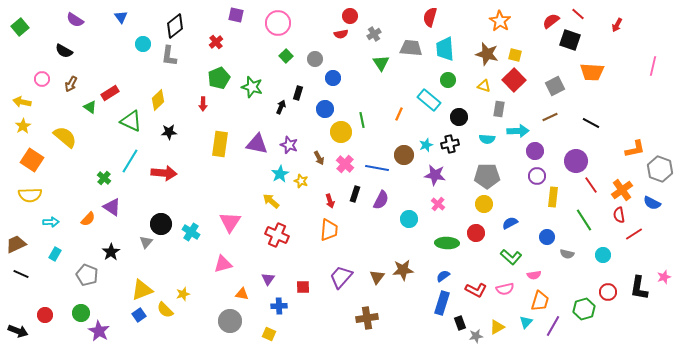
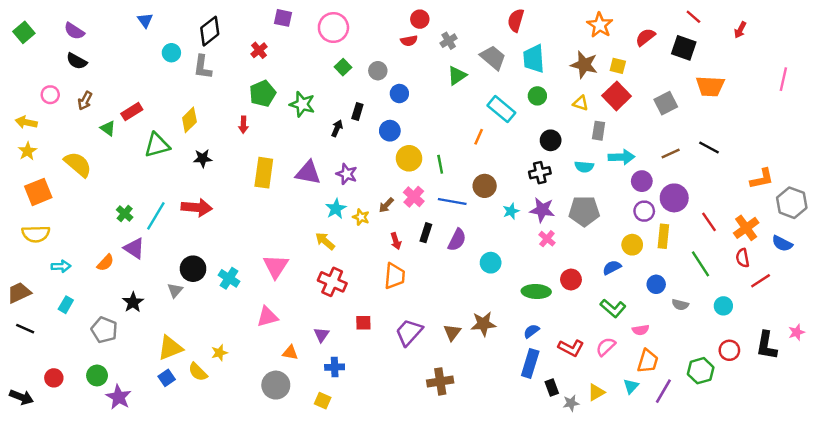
purple semicircle: (75, 20) -> (74, 31), moved
red semicircle: (551, 21) -> (645, 37), moved
gray trapezoid: (411, 48) -> (493, 58), turned 35
green triangle: (381, 63) -> (457, 76), turned 30
cyan rectangle: (429, 100) -> (501, 109), moved
brown line: (550, 117) -> (671, 154), moved
green line: (362, 120) -> (440, 164), moved
green triangle: (131, 121) -> (157, 145), turned -40
cyan star: (426, 145) -> (511, 211), moved
brown arrow: (319, 158) -> (386, 205), moved, turned 72
orange square: (32, 160) -> (38, 192), turned 35
cyan line: (130, 161) -> (156, 216), moved
purple circle: (576, 161) -> (674, 198), moved
purple star: (435, 175) -> (542, 210), moved
pink cross: (438, 204) -> (547, 239), moved
yellow circle: (484, 204) -> (632, 245), moved
red square: (303, 287) -> (363, 323), moved
pink semicircle: (505, 289) -> (606, 347), turned 150

